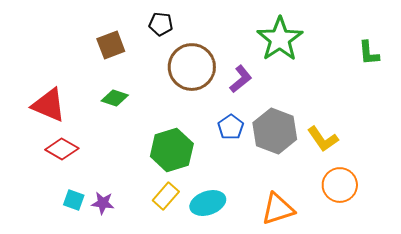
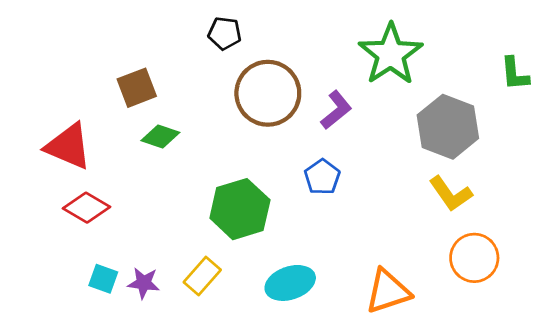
brown square: (111, 45) -> (137, 88), moved
gray hexagon: (275, 131) -> (448, 127), moved
yellow rectangle: (166, 196) -> (202, 276), moved

